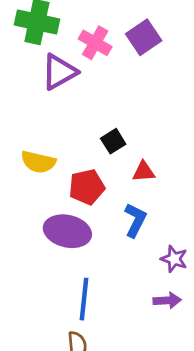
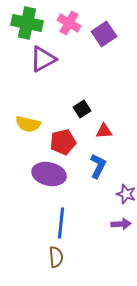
pink cross: (95, 43) -> (69, 23), moved

